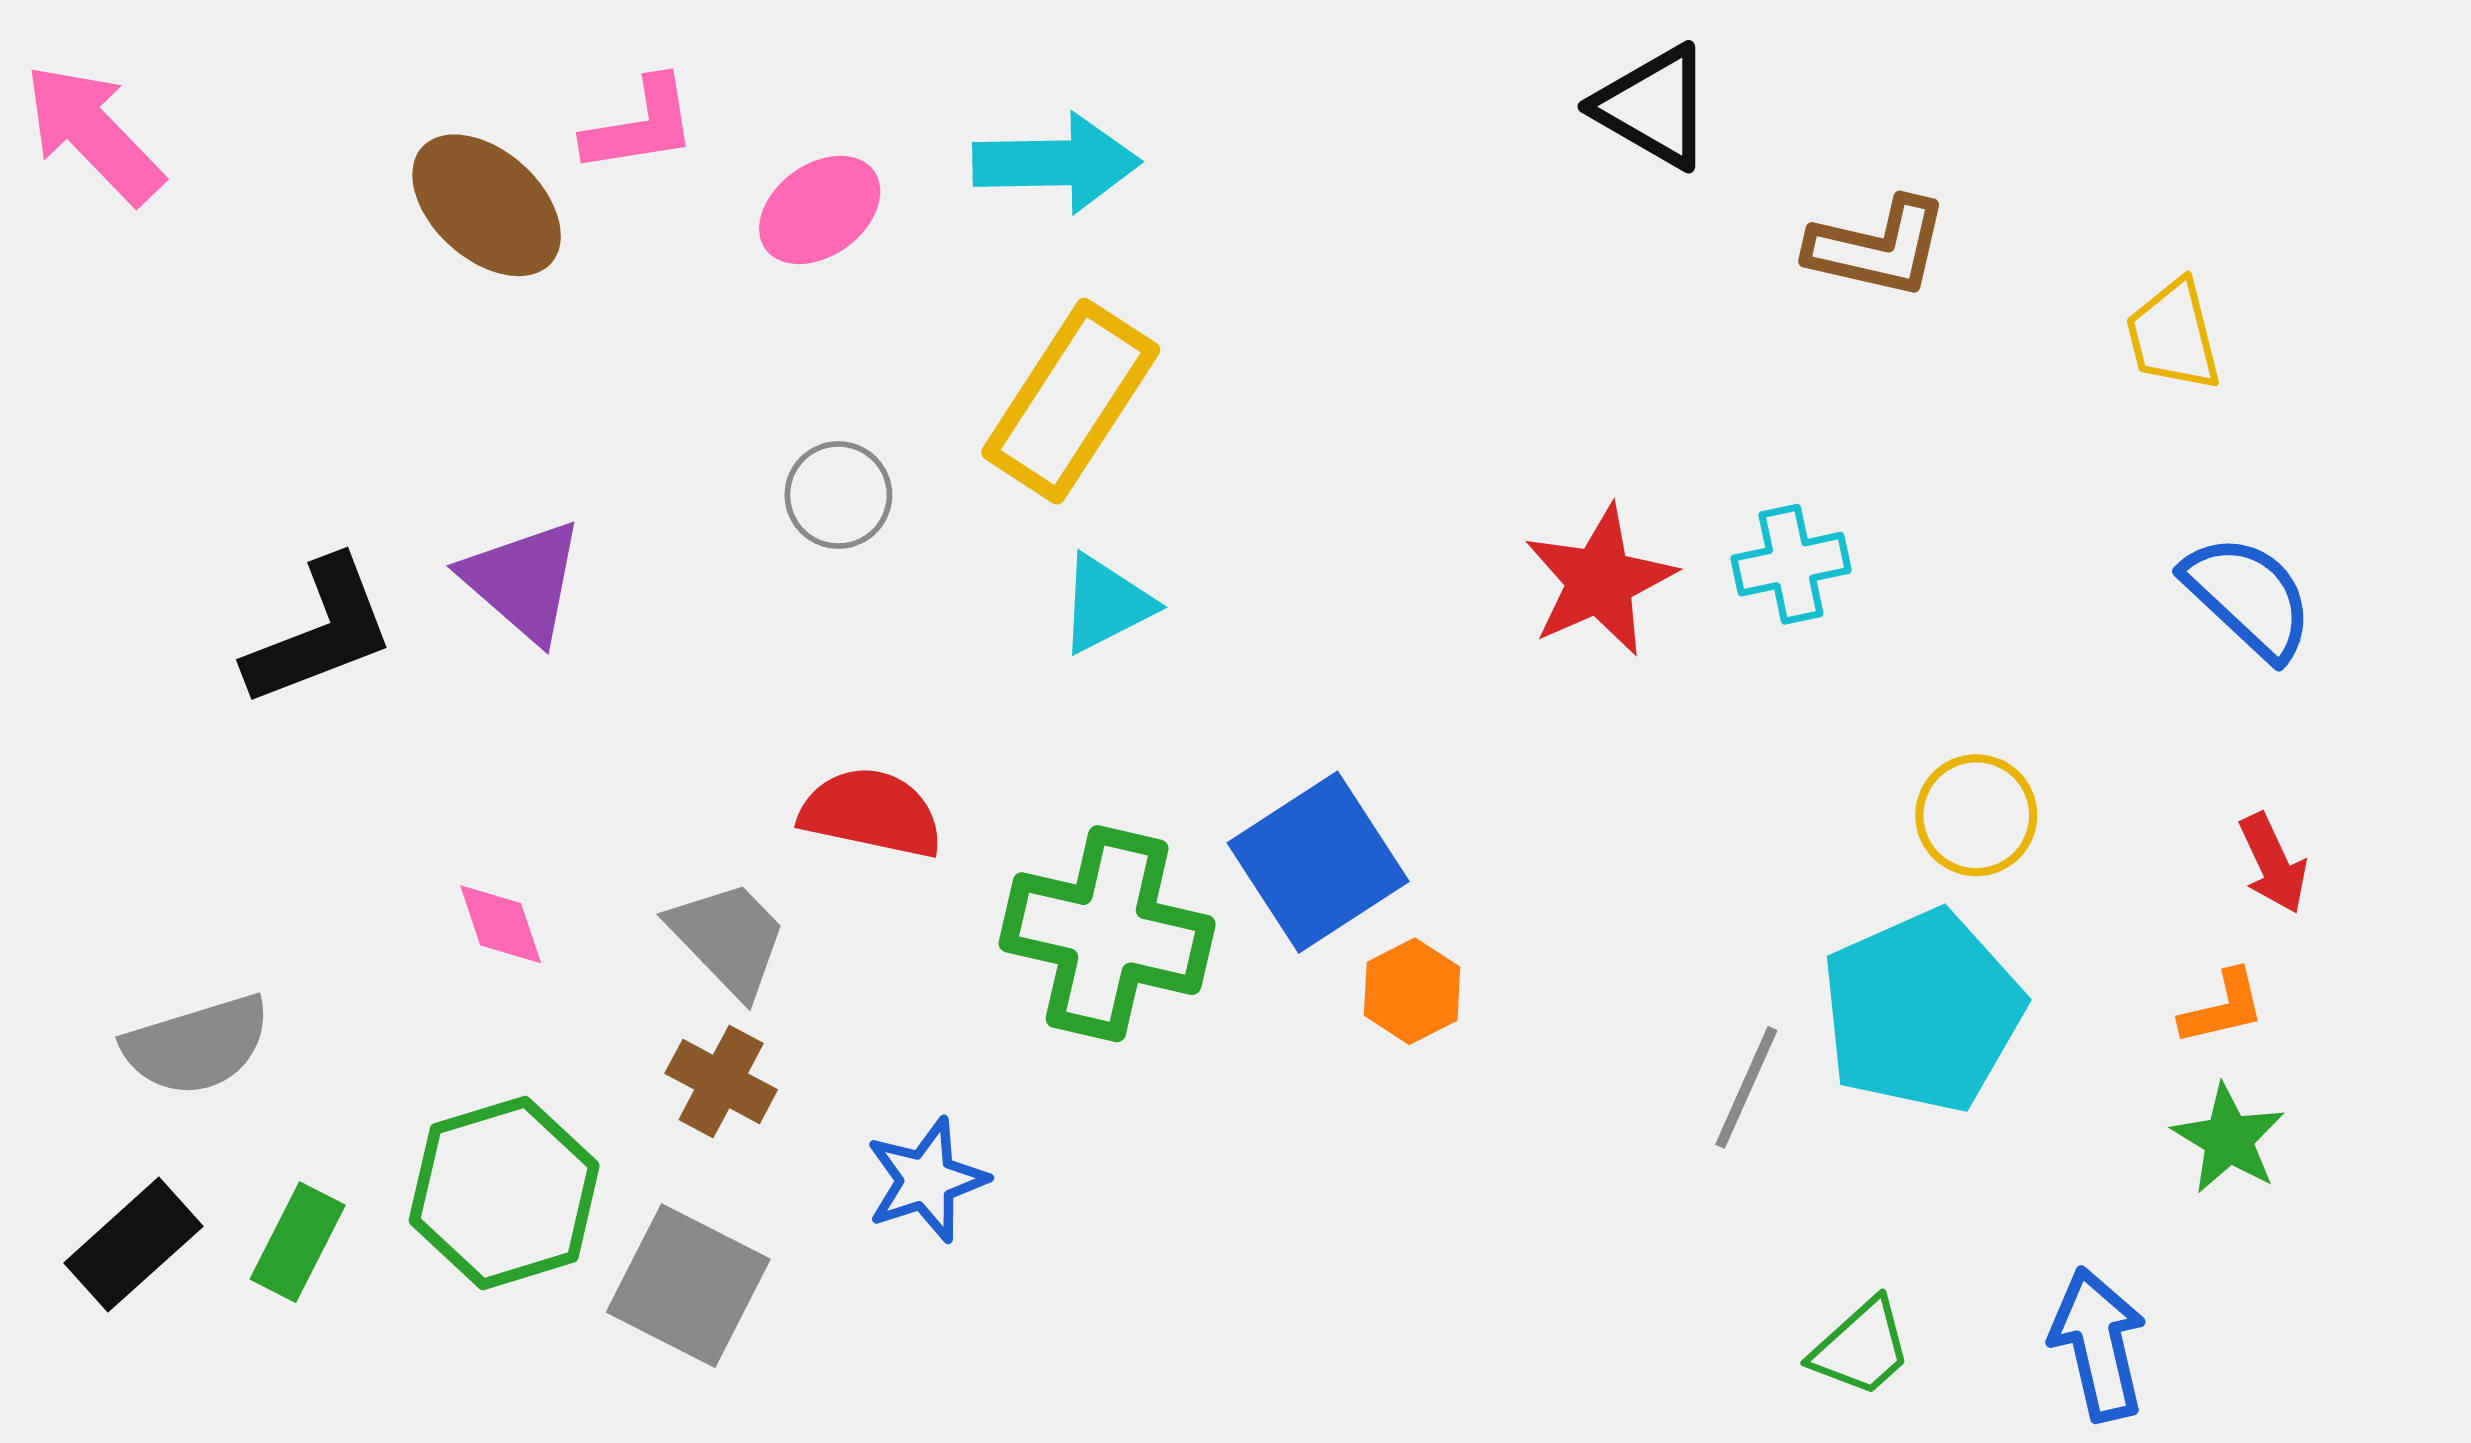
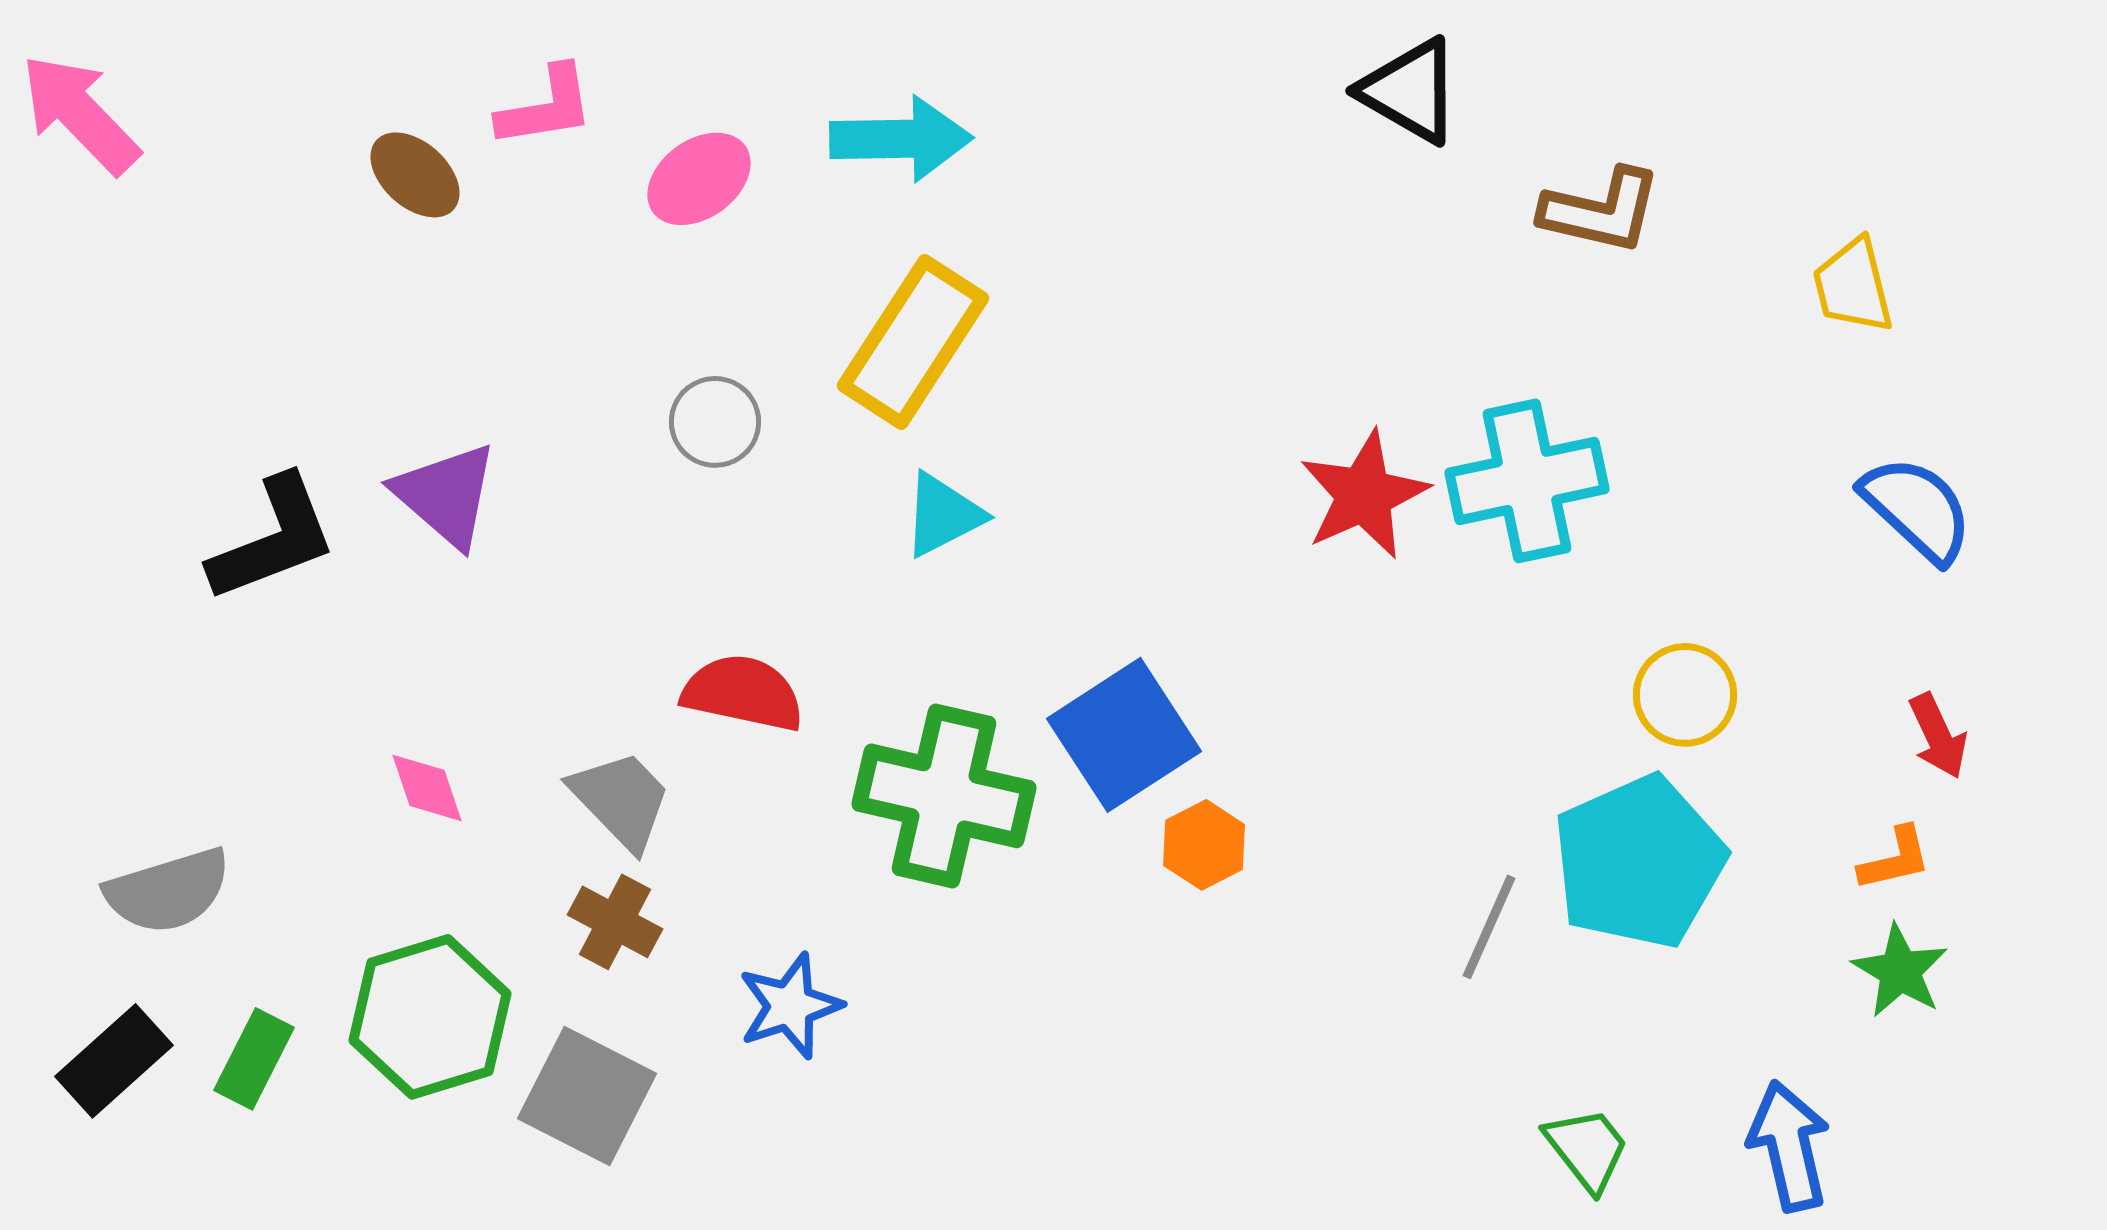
brown ellipse: (487, 205) -> (415, 175), size x0.7
cyan cross: (1791, 564) -> (1527, 481), size x1.6
green trapezoid: (1861, 1348) -> (1587, 1149), turned -86

